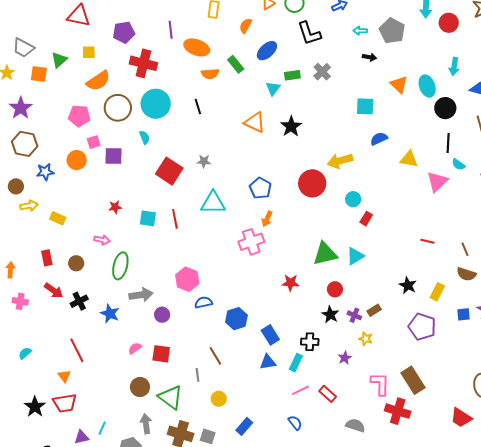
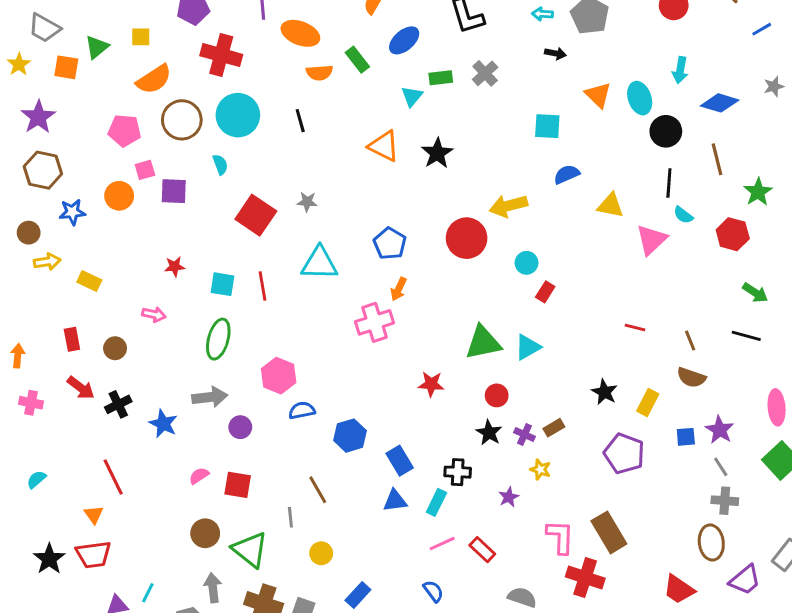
green ellipse: (120, 266) -> (218, 339), moved

